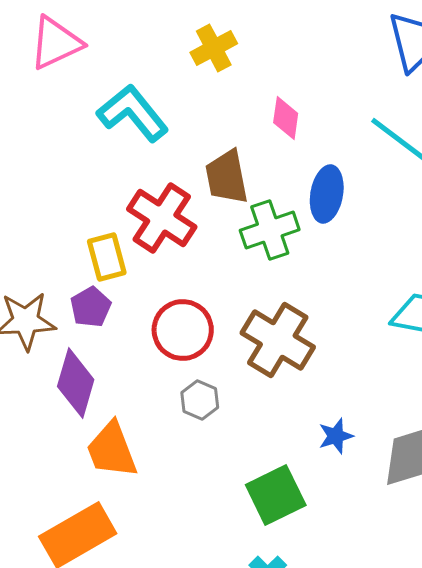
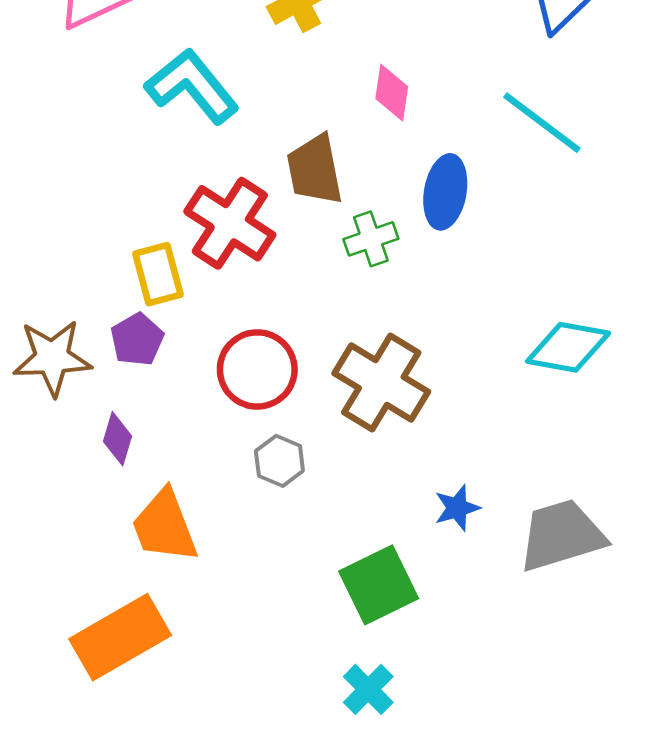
green cross: (270, 230) -> (371, 239), size x0.7
purple diamond: (76, 383) -> (118, 439), size x0.6

